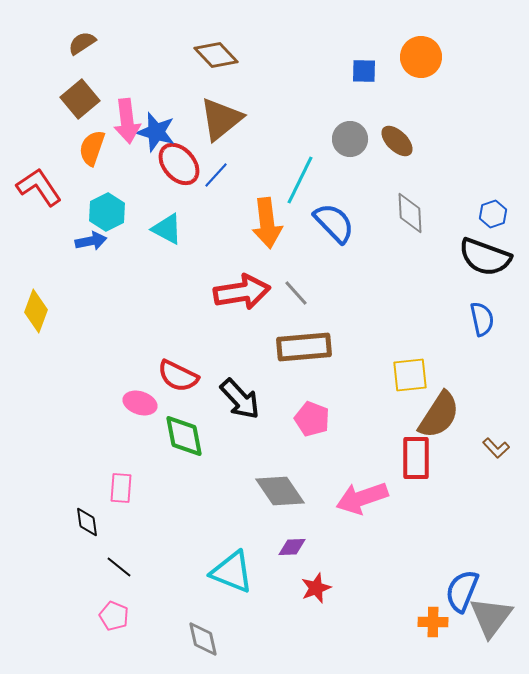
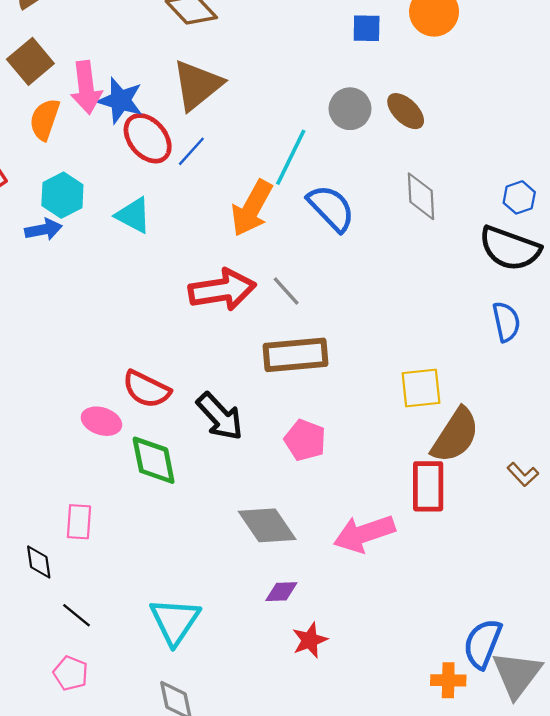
orange arrow: (267, 223) -> (252, 208), turned 36
cyan triangle: (232, 572) -> (175, 621), moved, turned 42

